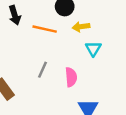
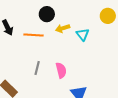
cyan triangle: (93, 49) -> (83, 35), moved

